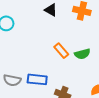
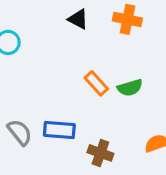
gray semicircle: (12, 80) -> (20, 132), turned -138

